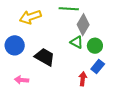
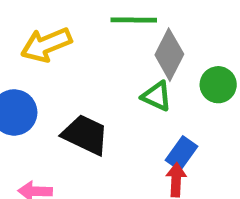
green circle: (95, 46) -> (218, 85), moved
blue rectangle: (98, 67) -> (182, 153), moved

